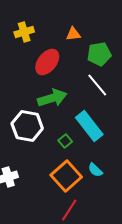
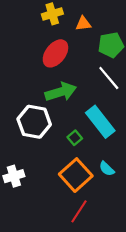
yellow cross: (24, 32) -> (52, 14), moved

